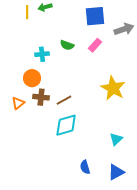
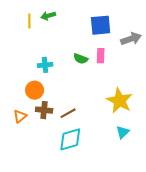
green semicircle: (67, 45) -> (81, 59), moved
pink rectangle: (95, 45) -> (101, 56), turned -40
cyan triangle: (116, 139) -> (123, 132), moved

